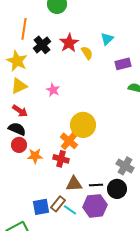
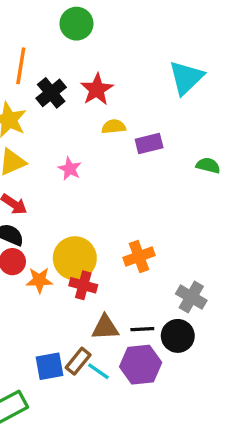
cyan triangle: (107, 39) -> (186, 78), moved, size x1.6
yellow semicircle: (87, 53) -> (114, 127), moved, turned -64
purple rectangle: (123, 64) -> (149, 143), moved
yellow circle: (83, 125) -> (75, 258), moved
orange cross: (69, 141) -> (139, 257), moved, turned 30

